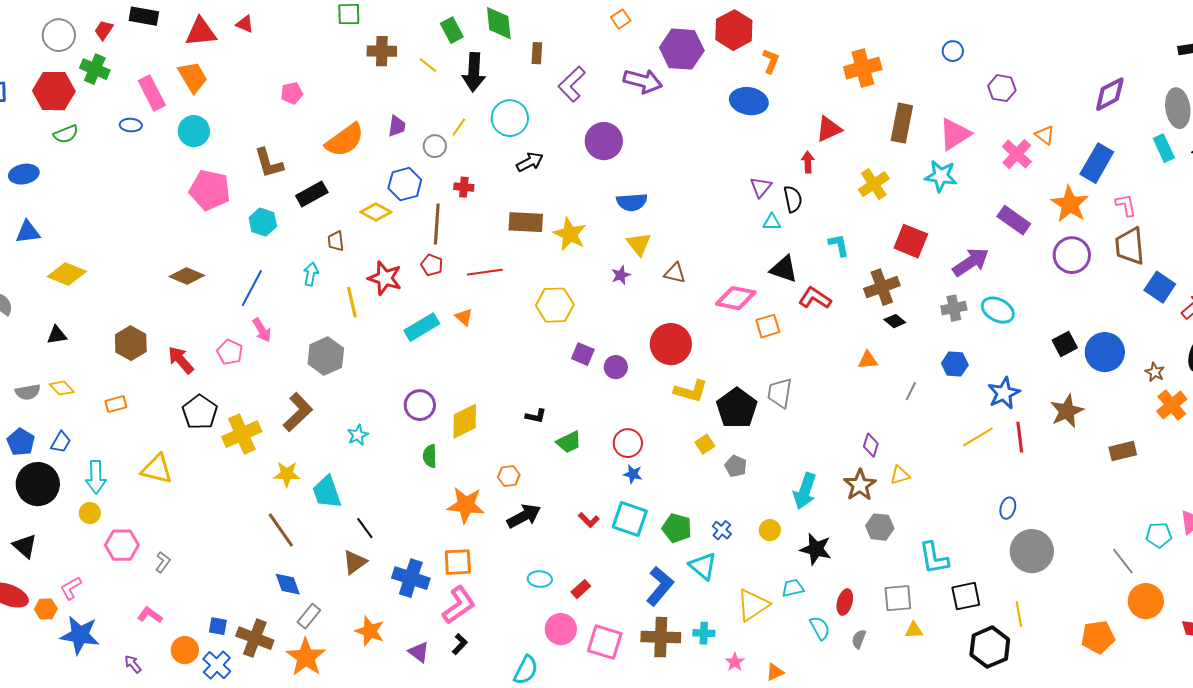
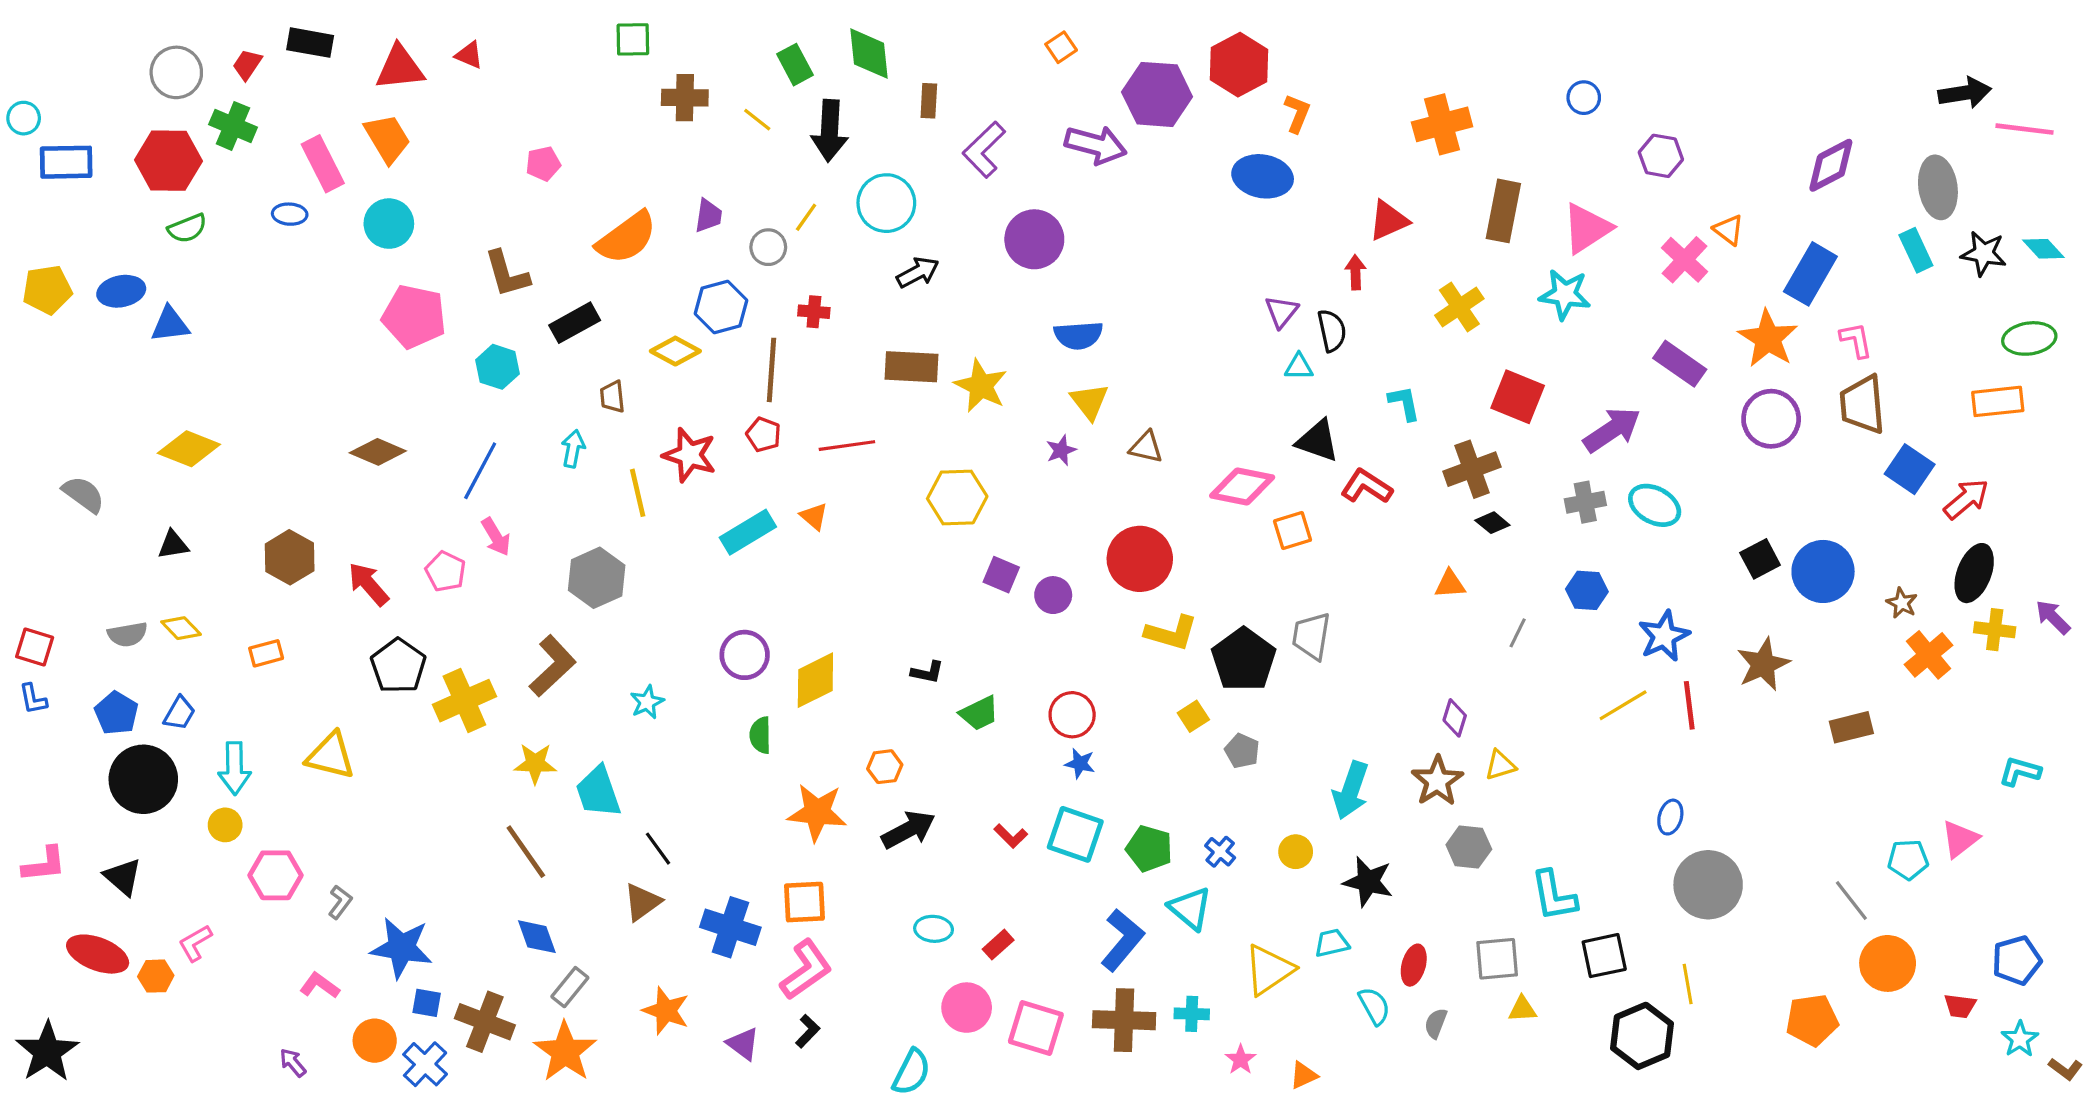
blue triangle: (28, 232) -> (170, 324), moved
blue star: (80, 635) -> (401, 948), moved

